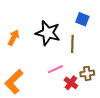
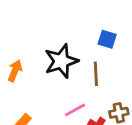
black star: (48, 33) -> (61, 61), turned -30

